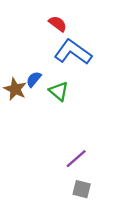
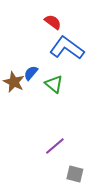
purple line: (76, 159) -> (55, 146), moved

